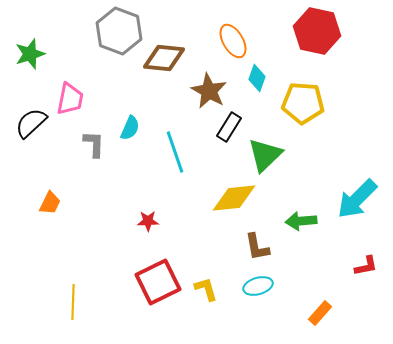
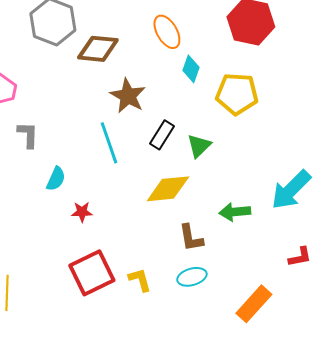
brown star: (209, 91) -> (128, 96), moved
black rectangle: (229, 127) -> (162, 135), moved
cyan semicircle: (130, 128) -> (56, 179), moved
green triangle: (265, 155) -> (199, 146), size x0.7
orange rectangle: (320, 313) -> (254, 304), size x1.5

